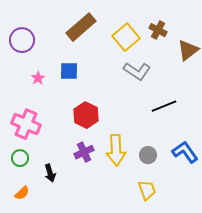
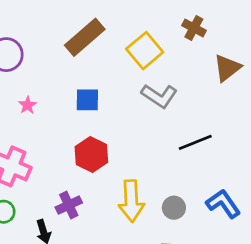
brown cross: (158, 30) -> (194, 28), moved
blue square: (69, 71) -> (87, 100), moved
purple cross: (84, 152) -> (69, 205), moved

